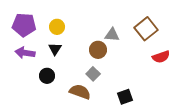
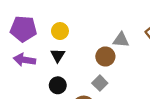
black circle: (47, 76) -> (58, 85), moved

